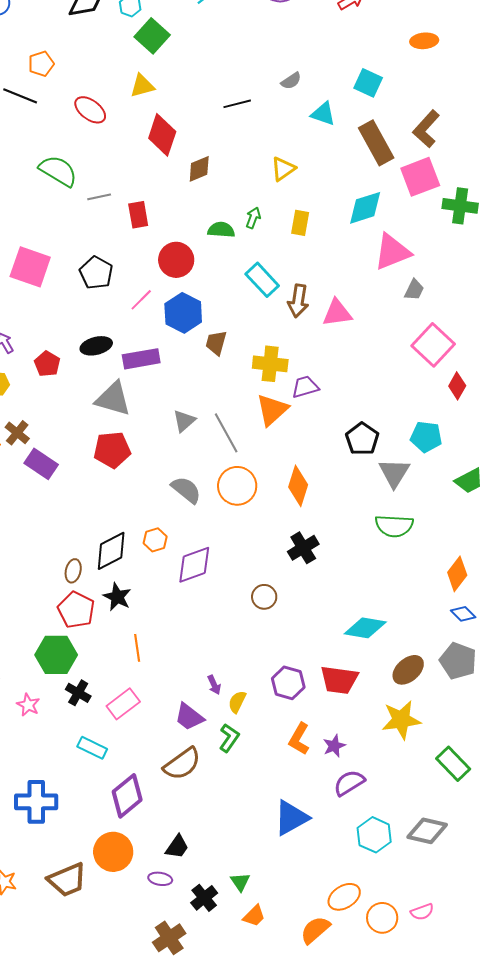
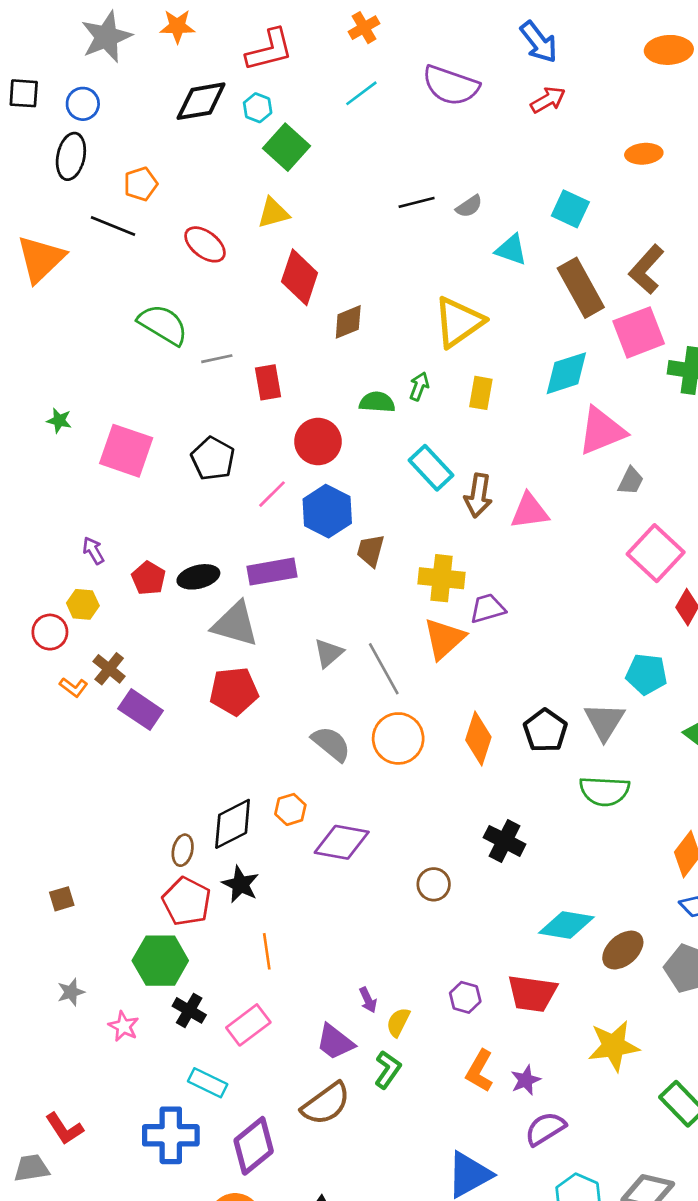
black line: (237, 104) -> (417, 202), moved
yellow triangle: (283, 169) -> (459, 322), size x1.6
black ellipse: (96, 346) -> (198, 577), moved
black pentagon: (362, 439) -> (545, 731), moved
black cross: (303, 548) -> (505, 841), moved, turned -32
purple diamond: (194, 565) -> (342, 842), turned 30
brown ellipse: (408, 670) -> (623, 950), moved
purple hexagon: (288, 683) -> (465, 997), size x0.7
blue cross: (36, 802) -> (171, 1135), moved

